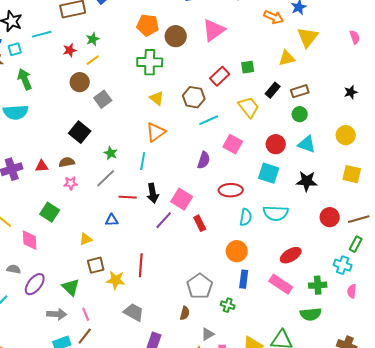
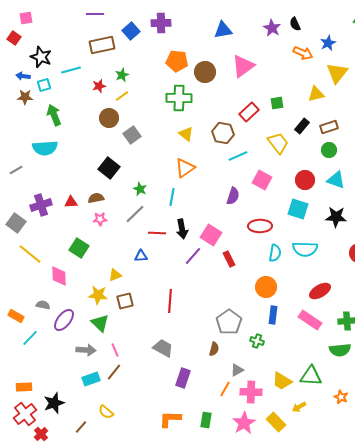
yellow star: (116, 280) -> (98, 295), moved

